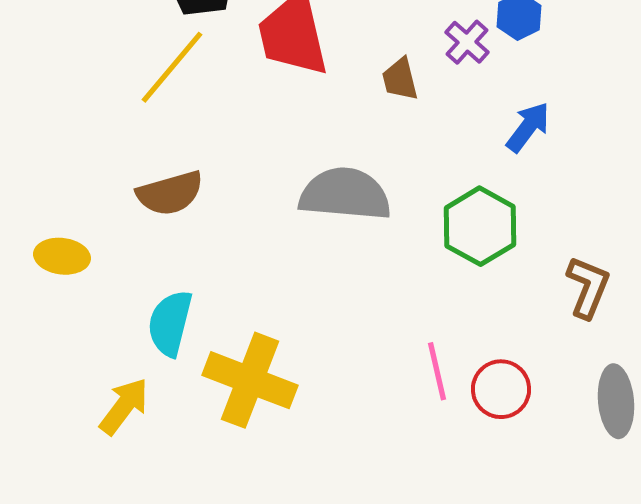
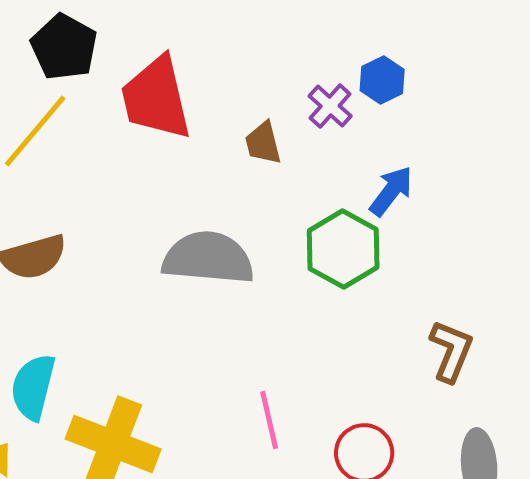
green hexagon: (480, 226) -> (343, 249), moved
pink line: (437, 371) -> (269, 420), moved

